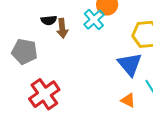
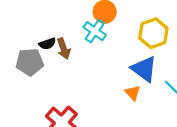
gray pentagon: (24, 52) -> (30, 62), moved
orange triangle: (128, 100) -> (133, 93), moved, turned 35

